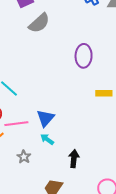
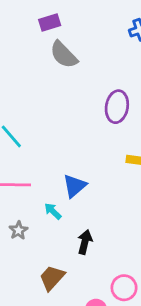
gray semicircle: (39, 23) -> (64, 55), turned 80
blue triangle: (45, 118) -> (75, 186), moved

